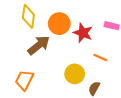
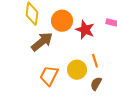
orange line: (100, 57) -> (95, 61), moved, turned 48
orange trapezoid: (24, 80) -> (49, 76), moved

